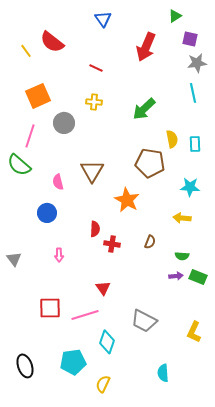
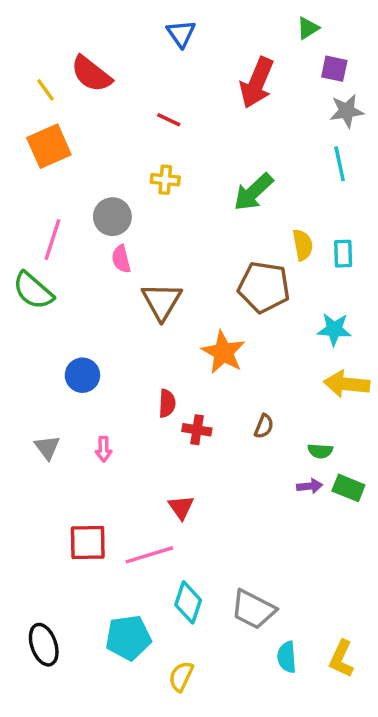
orange square: (38, 96) -> (49, 146), moved
pink semicircle: (58, 182) -> (121, 259), moved
yellow arrow: (182, 218) -> (347, 384), moved, size x1.4
gray triangle: (14, 259) -> (47, 447), moved
gray trapezoid: (144, 321) -> (253, 609), moved
yellow L-shape: (194, 332) -> (341, 659), moved

